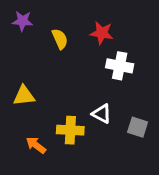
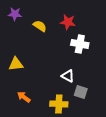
yellow semicircle: (60, 39) -> (40, 26), turned -32
gray square: (138, 127) -> (81, 92), moved
yellow cross: (70, 130) -> (59, 104), moved

